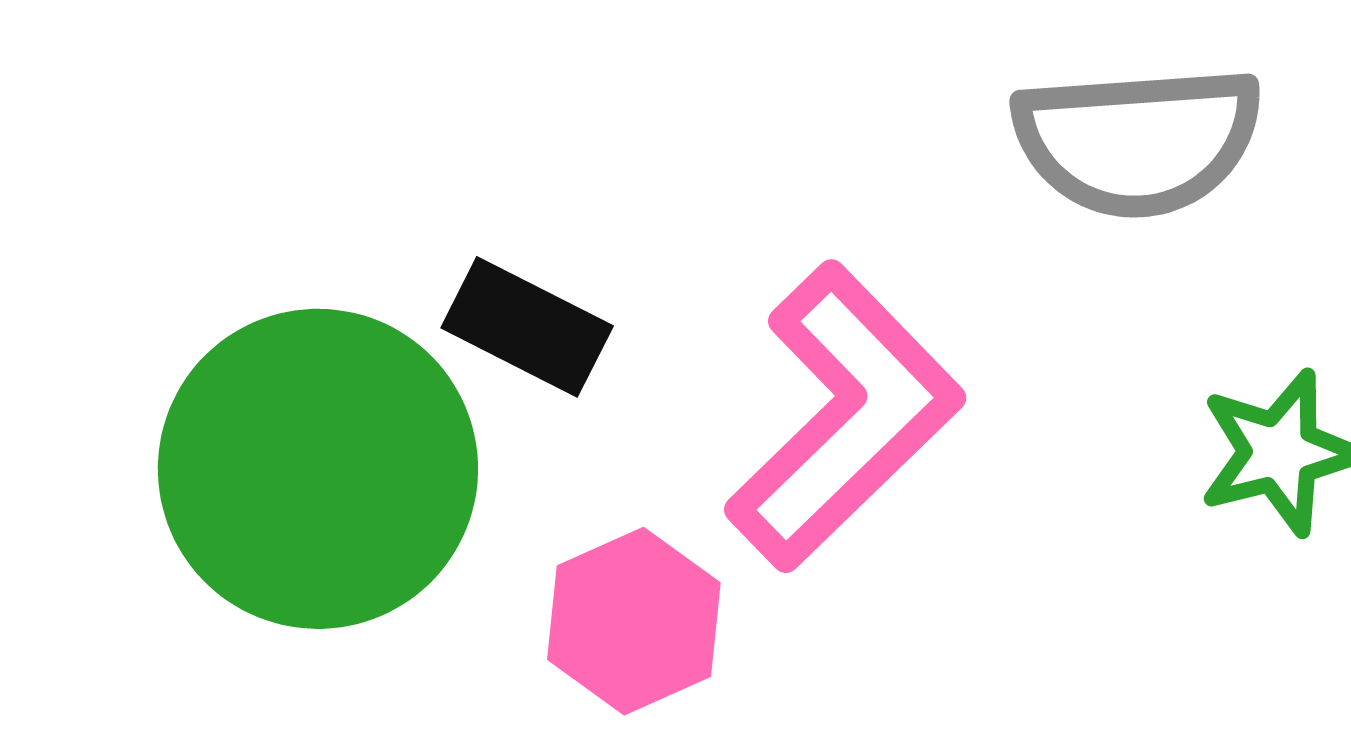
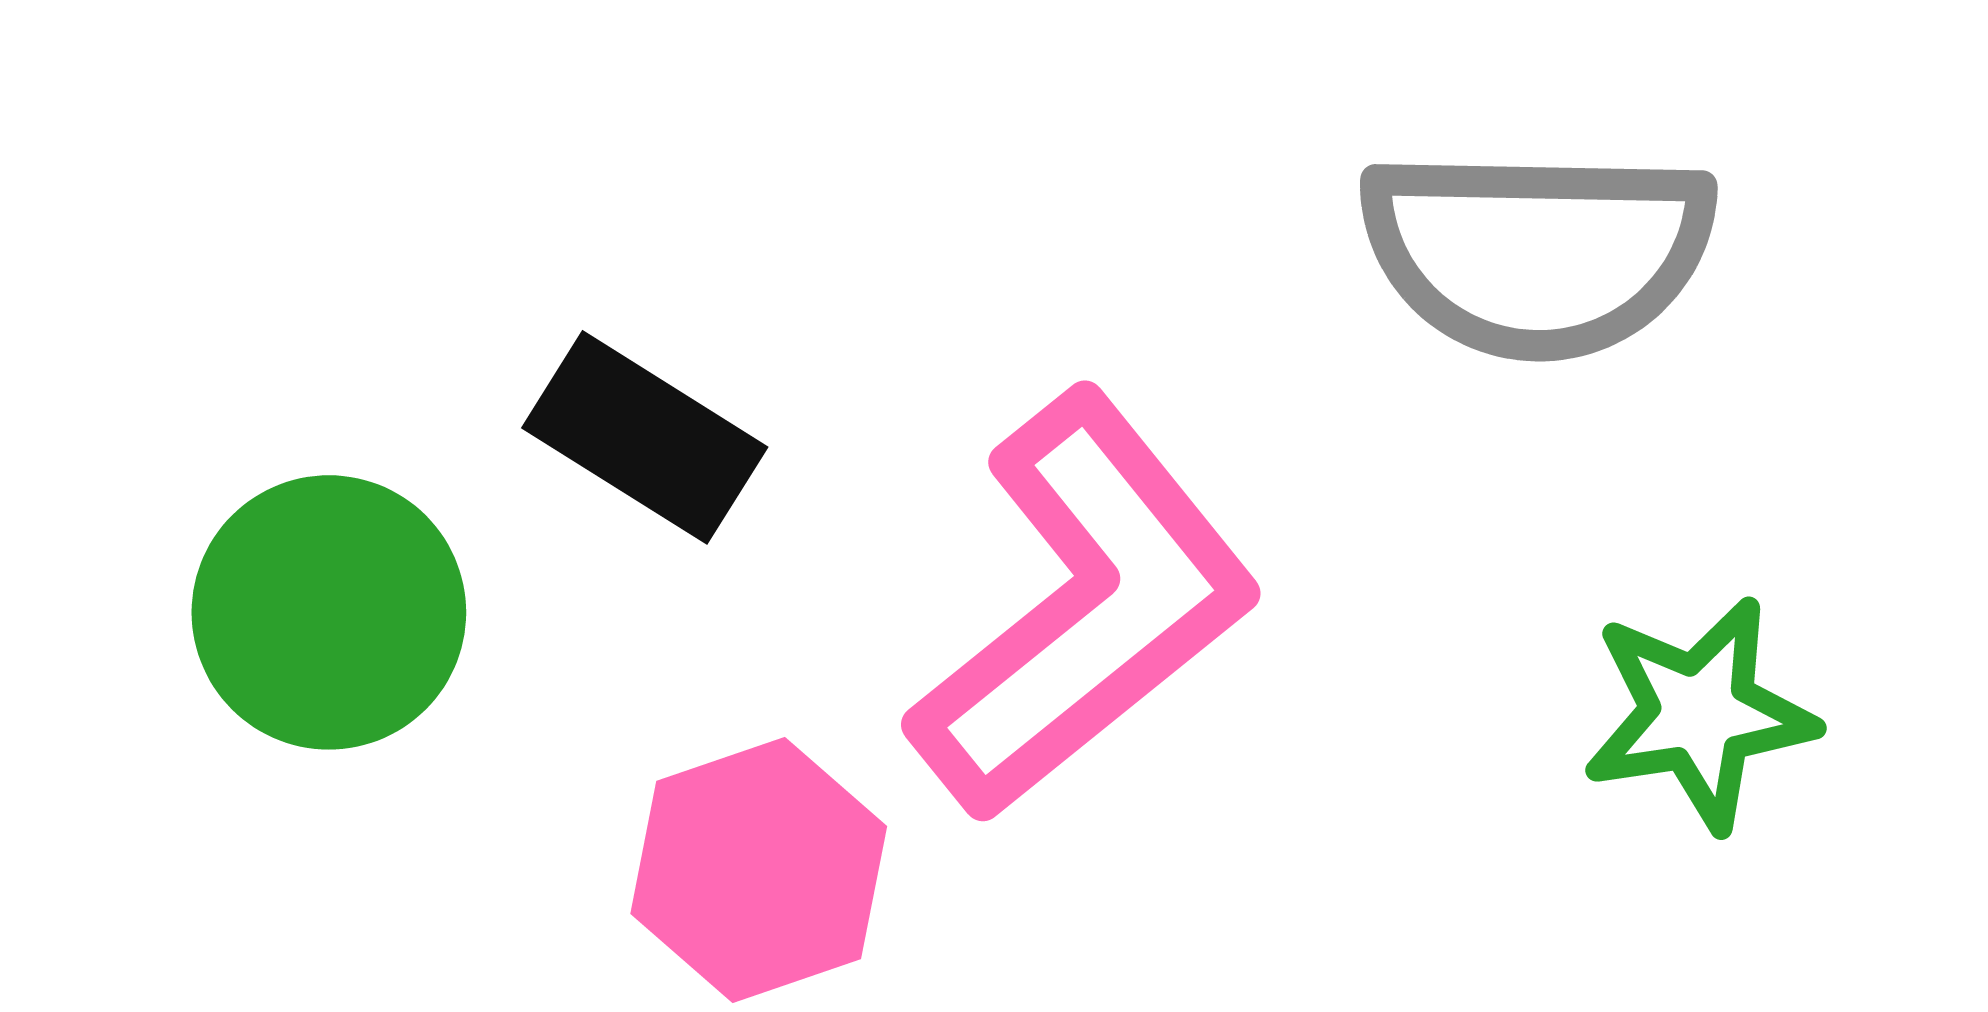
green circle: (318, 469) -> (329, 612), size x0.6

